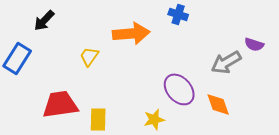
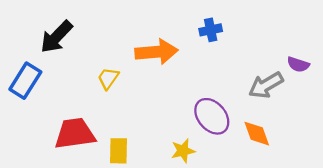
blue cross: (178, 14) -> (211, 30), turned -30
black arrow: (44, 20) -> (56, 37), size x1.4

